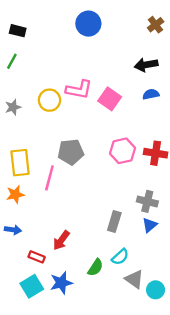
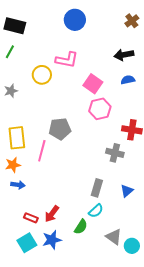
black rectangle: (18, 31) -> (15, 26), size x1.5
pink L-shape: (79, 90) -> (67, 60), moved
yellow circle: (49, 100) -> (42, 75), moved
pink hexagon: (123, 151) -> (100, 109), moved
gray cross: (147, 201) -> (115, 153), moved
blue arrow: (13, 230) -> (18, 185), moved
red arrow: (61, 240) -> (52, 214), moved
cyan semicircle: (120, 257) -> (96, 211), moved

